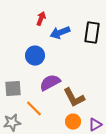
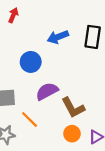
red arrow: (41, 19) -> (13, 15), moved

